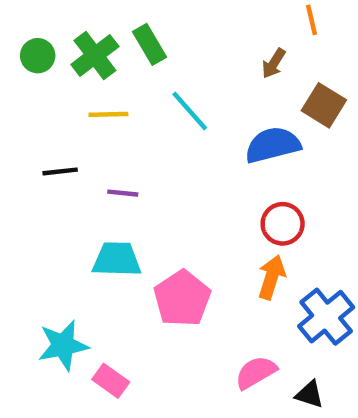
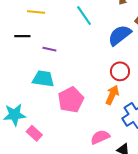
yellow line: (108, 114) -> (36, 12), moved
blue semicircle: (273, 145) -> (120, 35), turned -30

